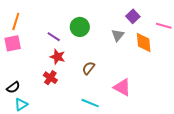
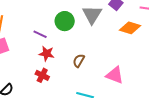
gray triangle: (118, 35) -> (92, 15), moved, size x1.5
orange diamond: (144, 43) -> (130, 28), turned -60

